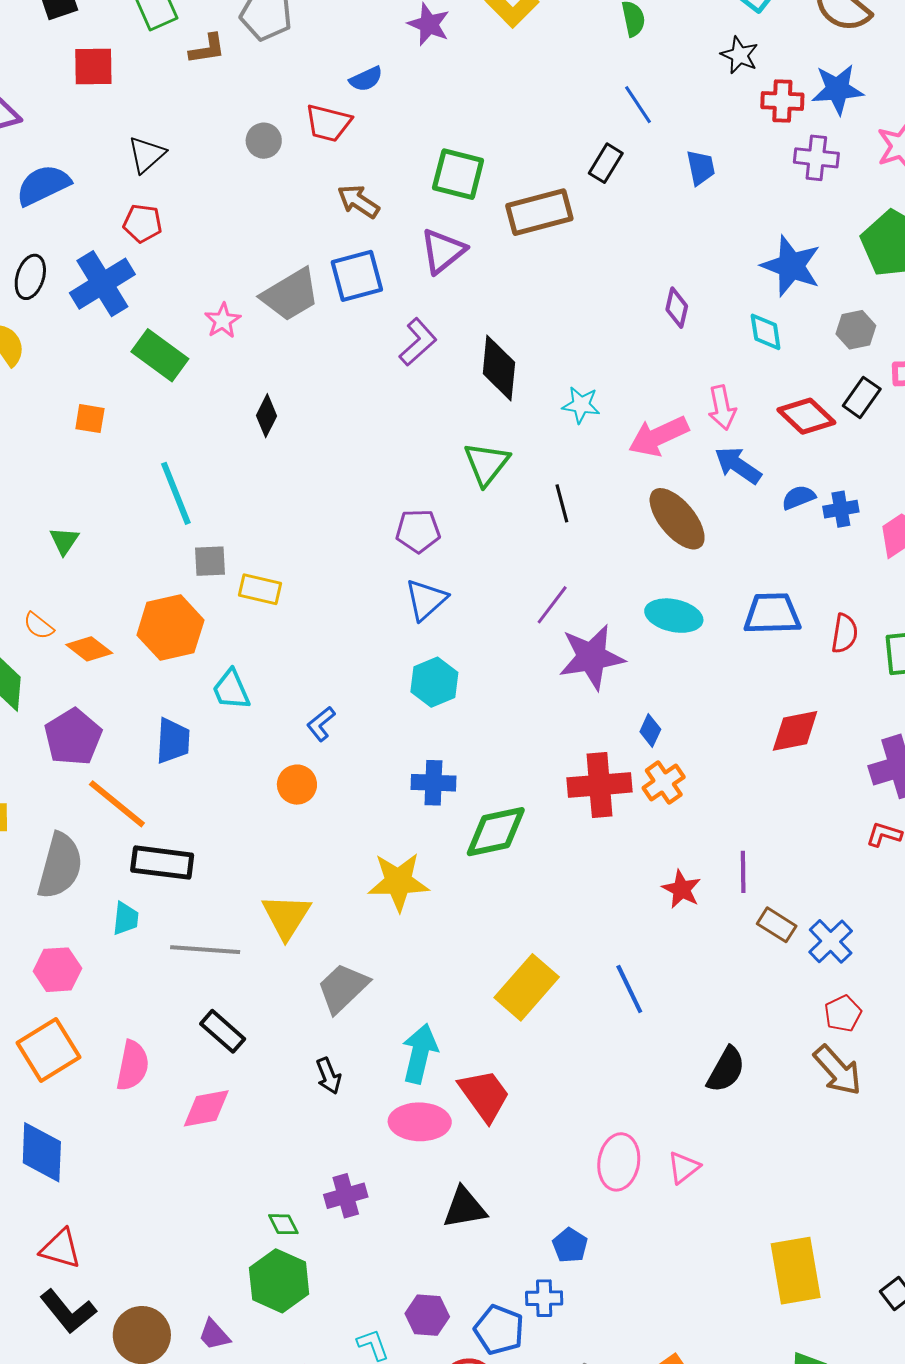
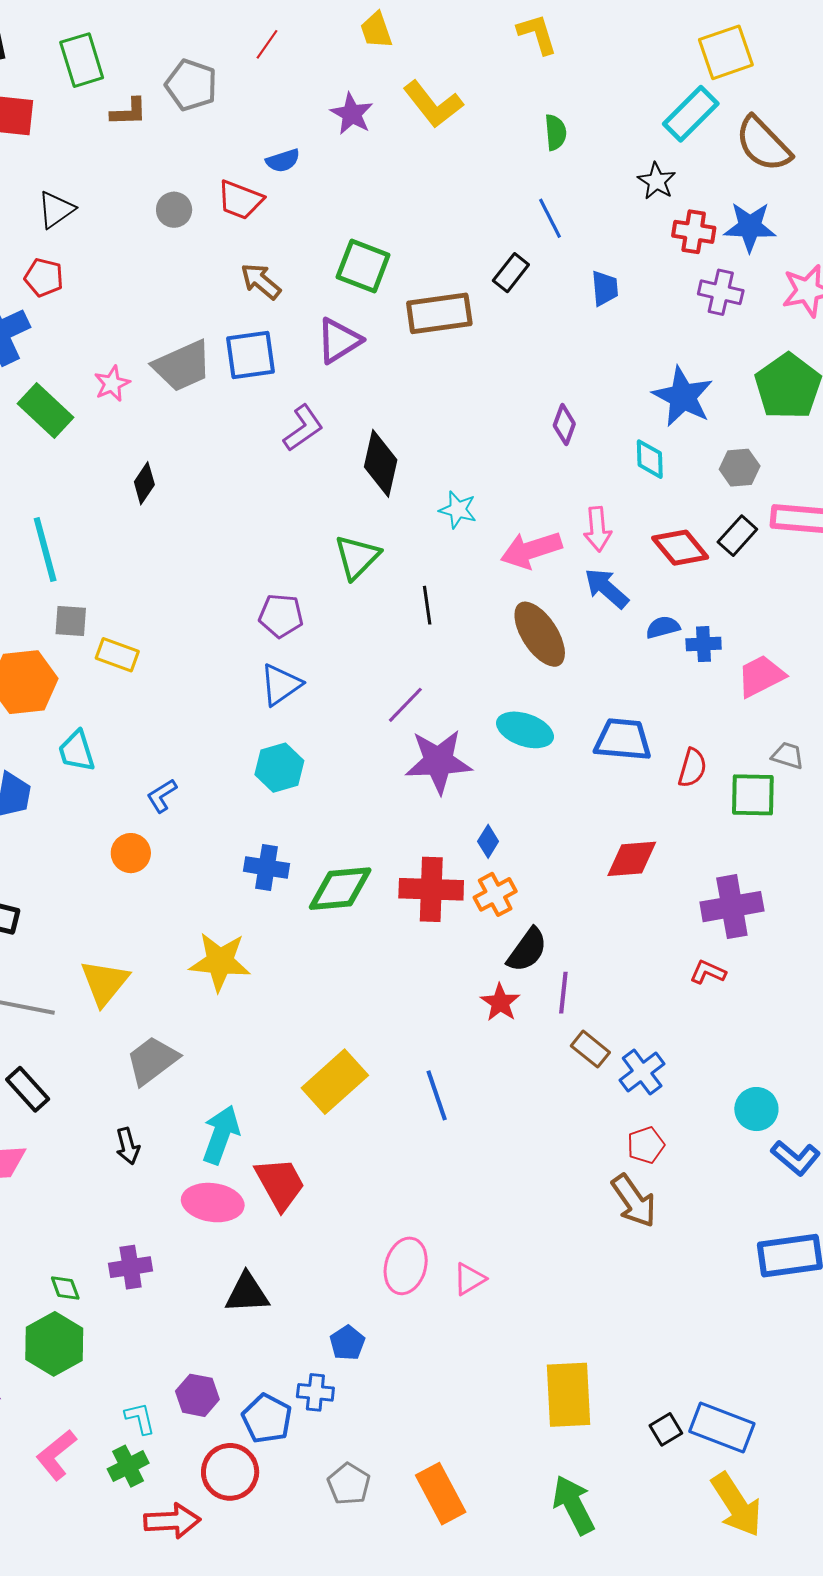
green diamond: (496, 832) -> (340, 889), moved
black semicircle: (726, 1070) -> (527, 950), moved

